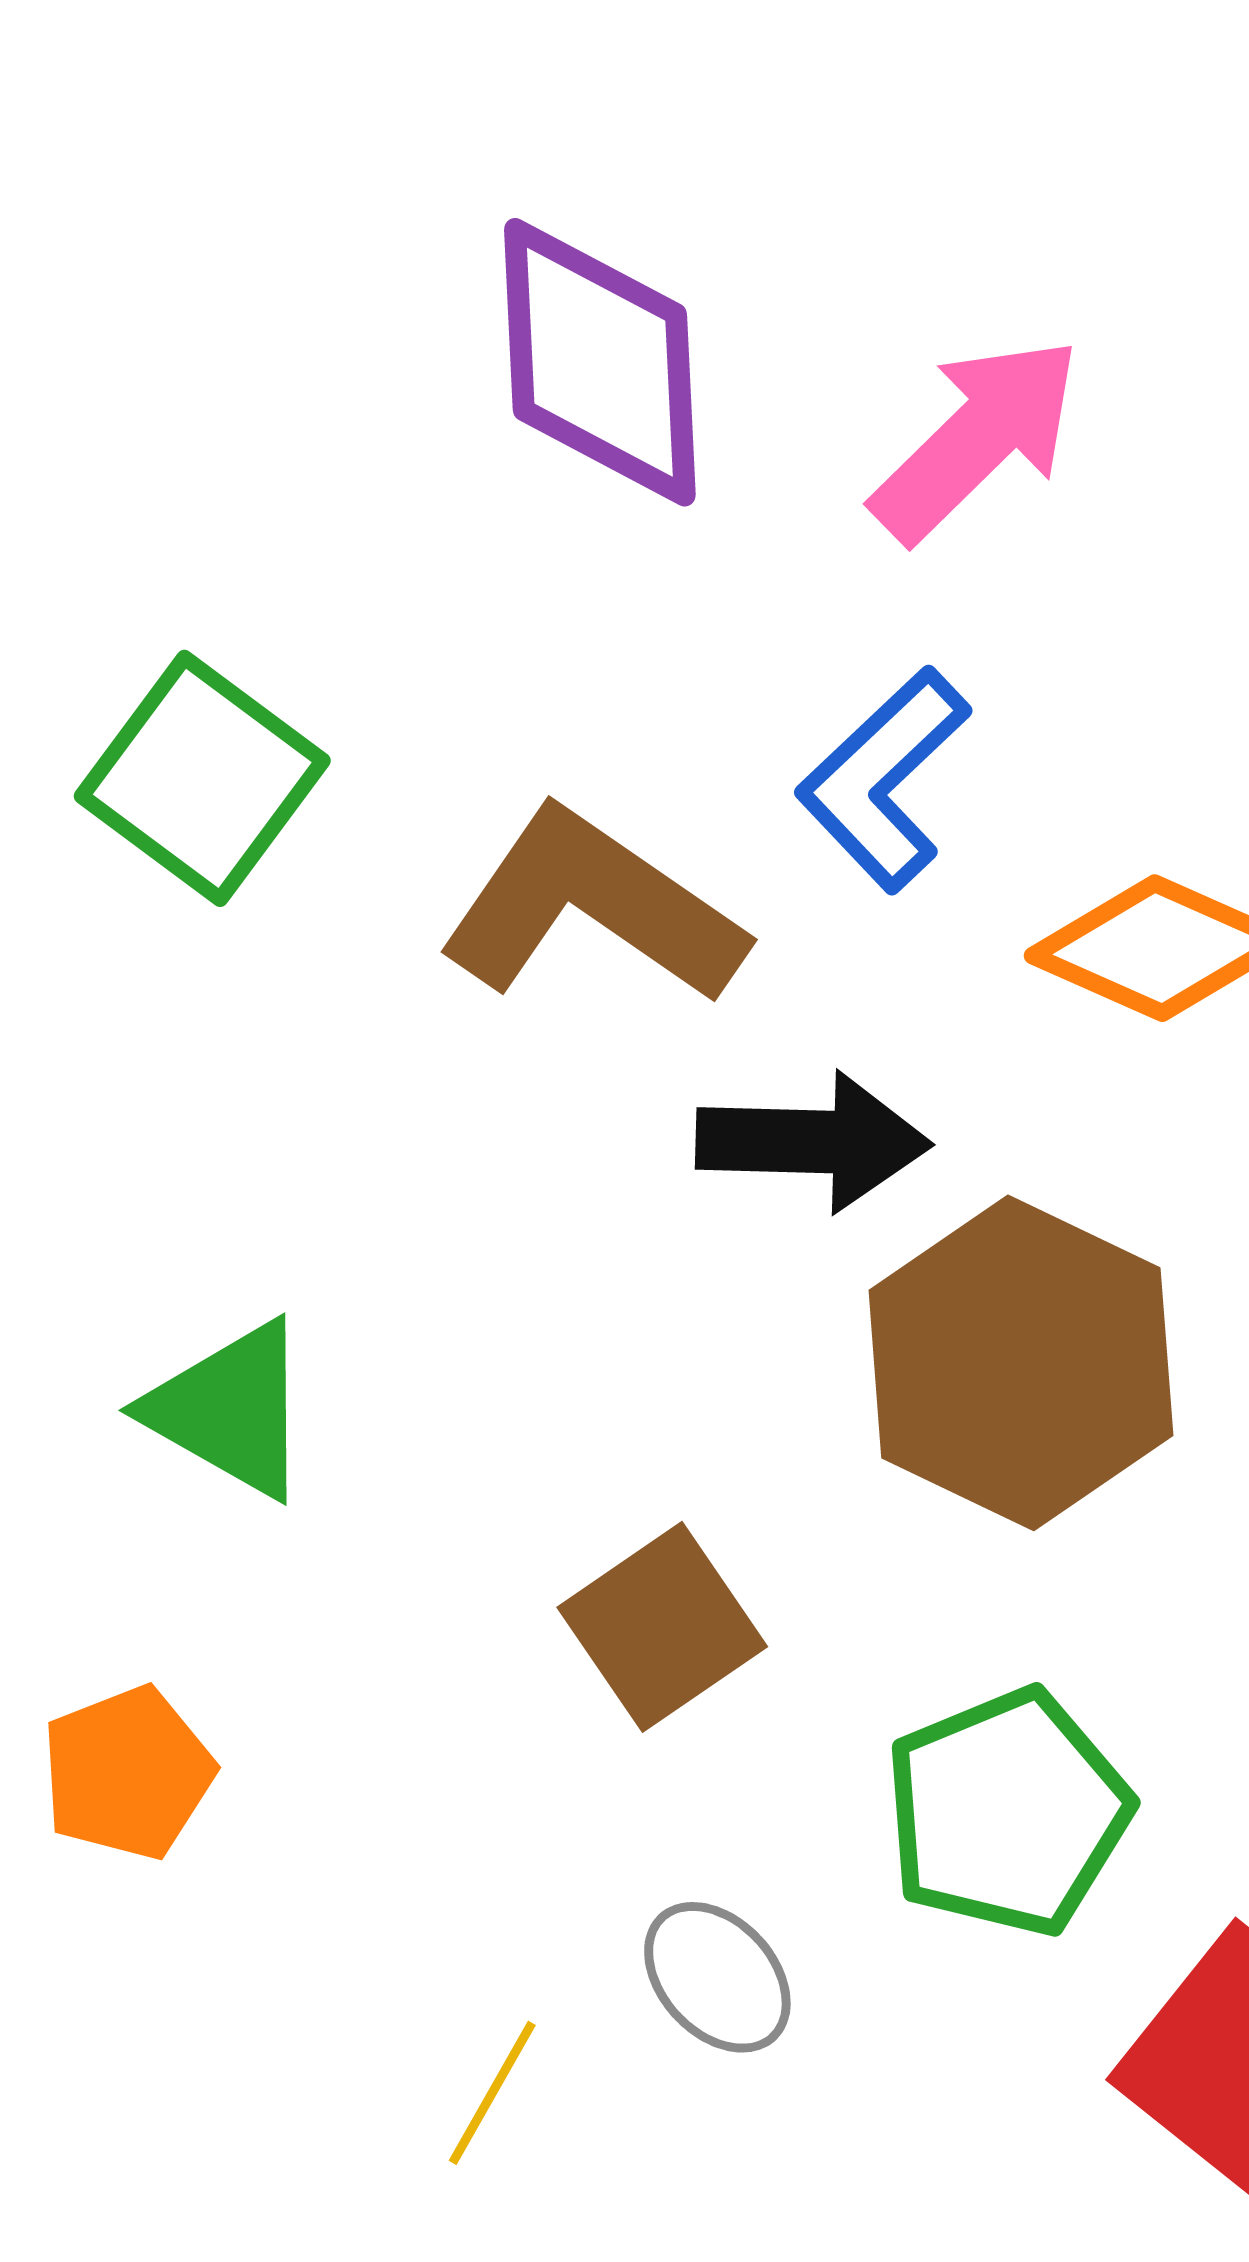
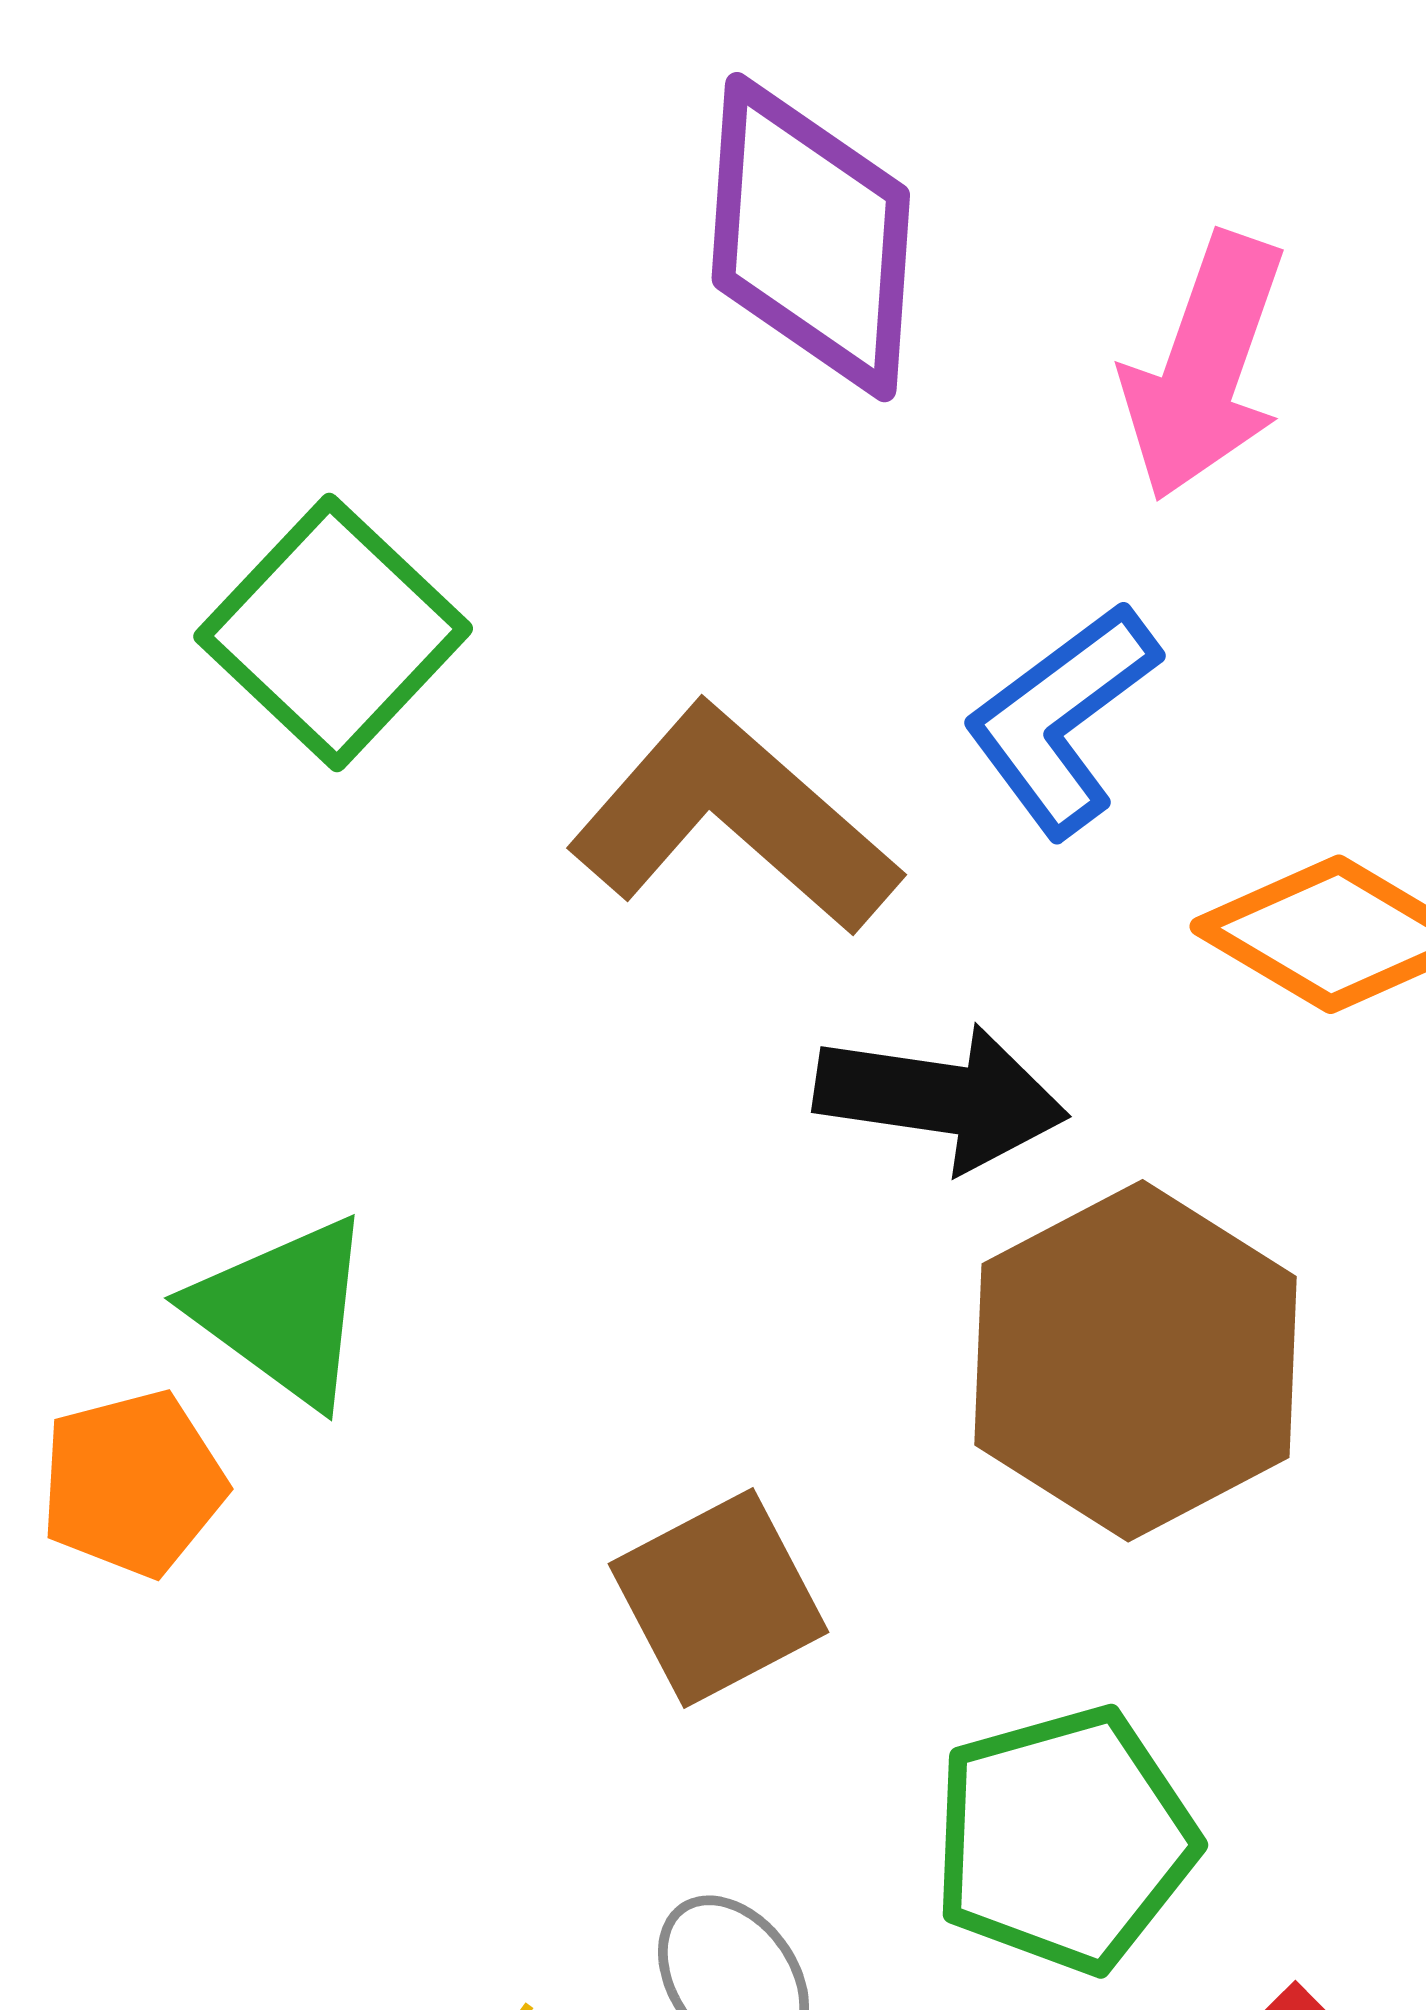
pink arrow: (977, 439) -> (1204, 367), turned 147
orange pentagon: (128, 1773) -> (133, 1483), moved

